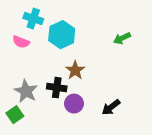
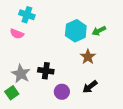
cyan hexagon: (62, 35) -> (76, 31), moved
brown star: (75, 70) -> (88, 57), moved
purple circle: (74, 104) -> (62, 92), moved

